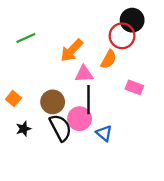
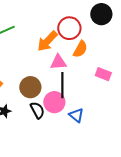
red circle: (122, 36) -> (69, 28), moved
black semicircle: (60, 128) -> (37, 110), size x0.7

